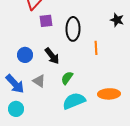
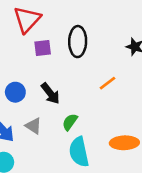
black ellipse: (73, 29) -> (78, 42), moved
orange line: (96, 48) -> (108, 83), turned 56
cyan semicircle: (74, 101) -> (79, 152), turned -80

